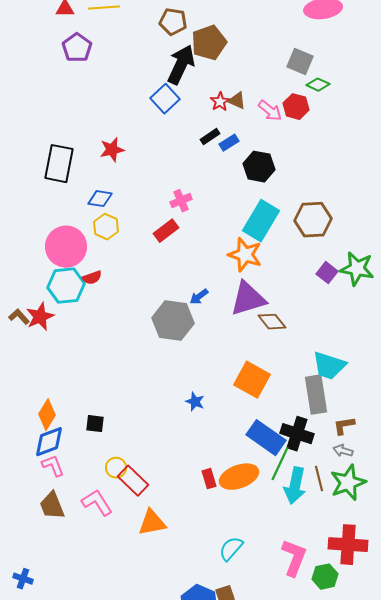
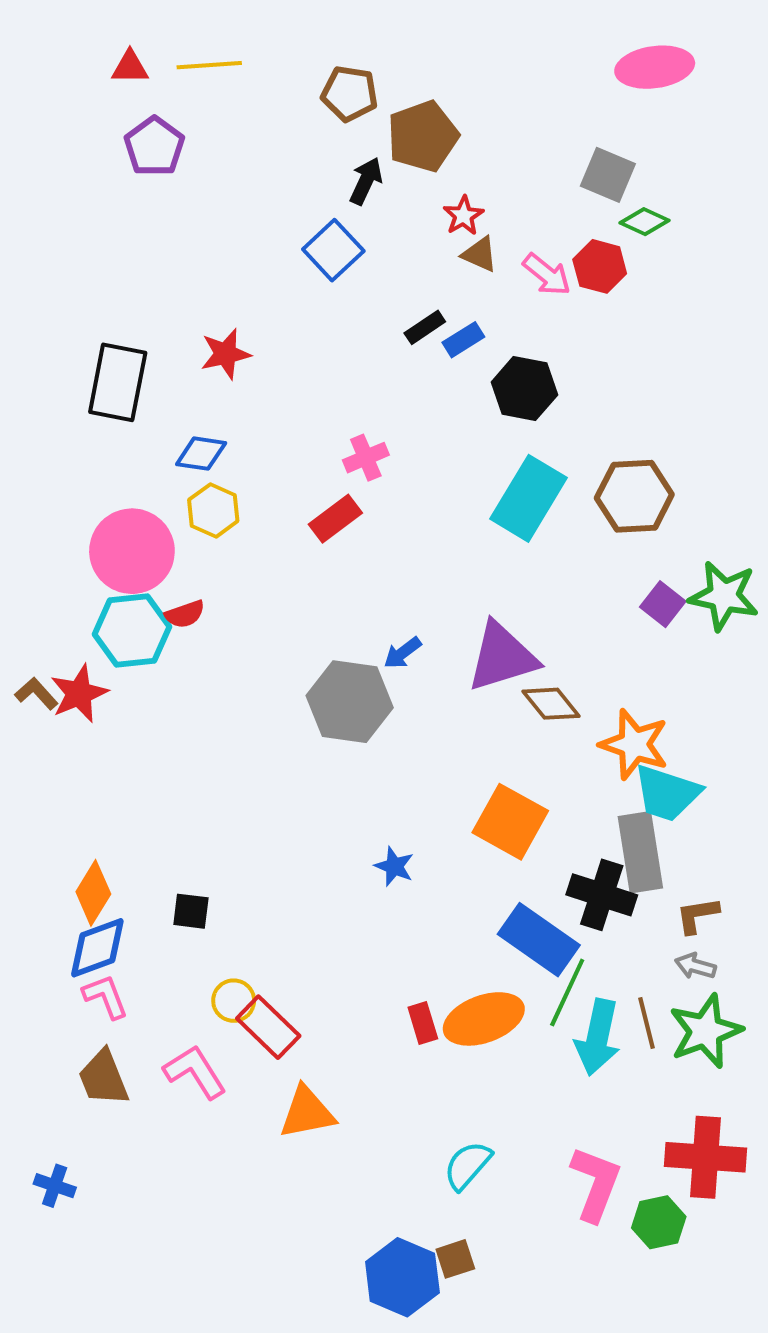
black arrow: (181, 65) -> (366, 181), size x0.6
red star: (220, 102) -> (463, 216), moved
orange star: (245, 255) -> (634, 744), moved
black cross: (297, 434) -> (602, 895), moved
blue cross: (23, 579) -> (55, 1186), moved

